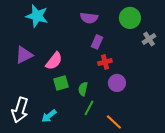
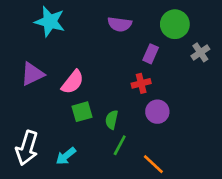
purple rectangle: (97, 42) -> (151, 54), moved

